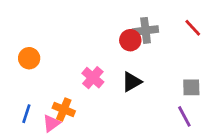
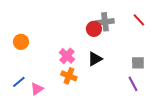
orange cross: (64, 110) -> (69, 76), moved
blue line: (26, 114) -> (19, 82), turned 32

